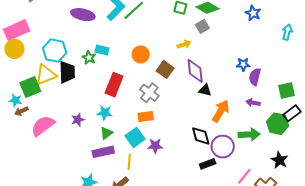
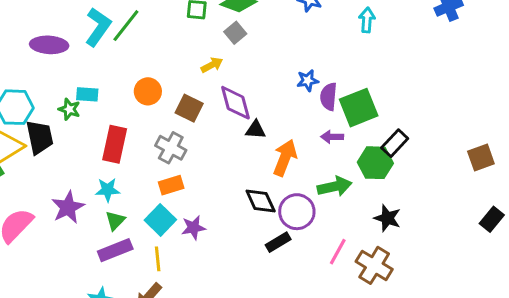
green square: (286, 90) -> (359, 108), moved, size x1.4
purple star: (78, 120) -> (68, 207), size x1.5

